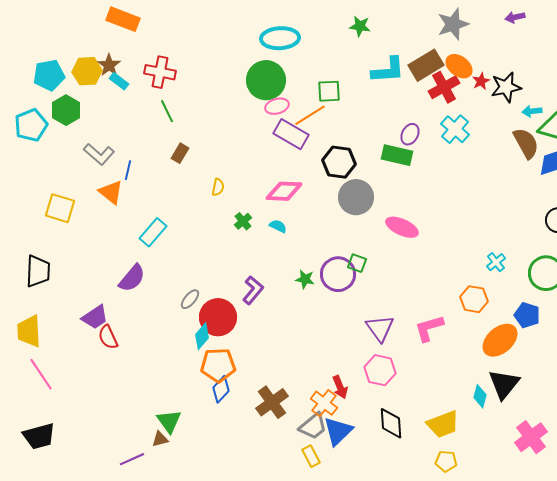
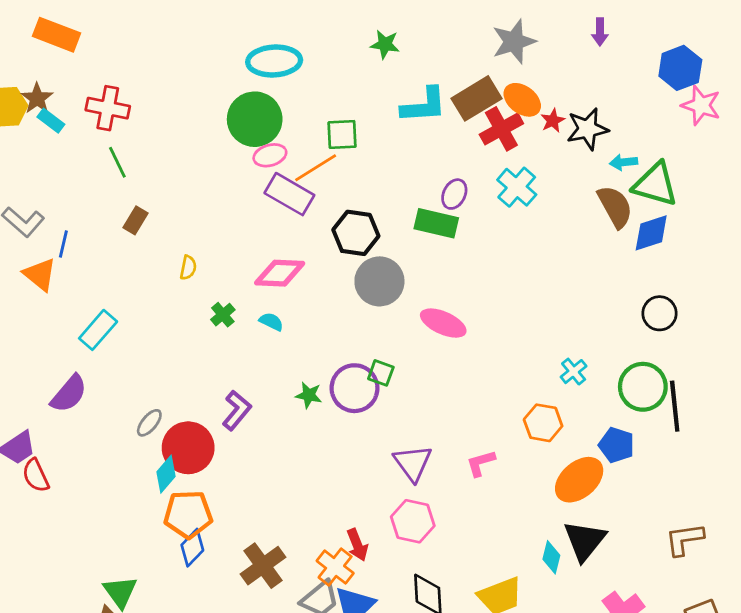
purple arrow: (515, 17) -> (600, 32), turned -78
pink L-shape: (429, 328) -> (481, 463), size x0.7

